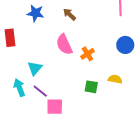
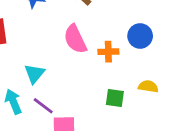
blue circle: (125, 45) -> (140, 36), moved
orange cross: (87, 54) -> (108, 52), turned 32

